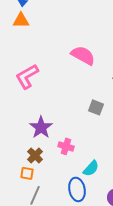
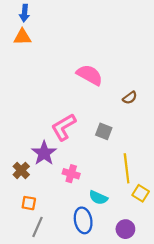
pink L-shape: (27, 76) -> (64, 127), moved
brown cross: (35, 155) -> (21, 170), moved
cyan semicircle: (91, 168) -> (98, 198), turned 72

